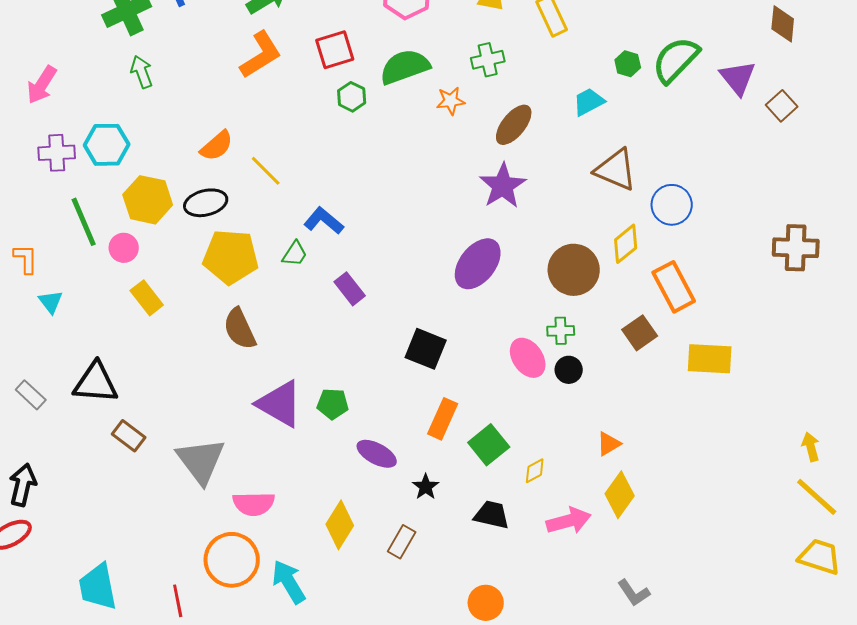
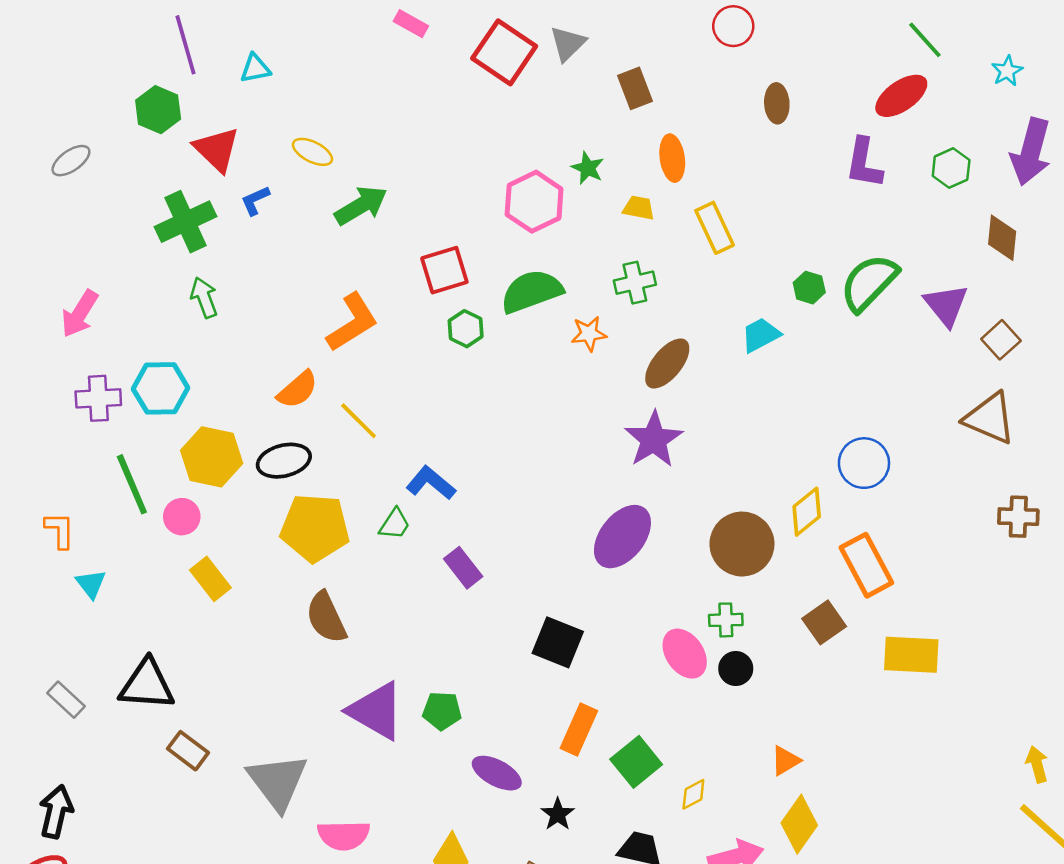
orange L-shape: (261, 55) -> (352, 322), moved
brown triangle: (616, 170) -> (990, 418), moved
brown cross: (796, 248) -> (1018, 517), size x0.7

